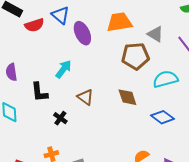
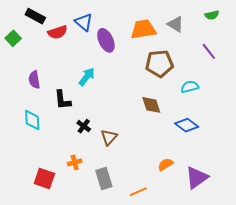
gray triangle: (155, 34) -> (176, 24), moved
cyan semicircle: (165, 79) -> (190, 87), size x0.7
brown triangle: (85, 97) -> (109, 137), moved, turned 36

